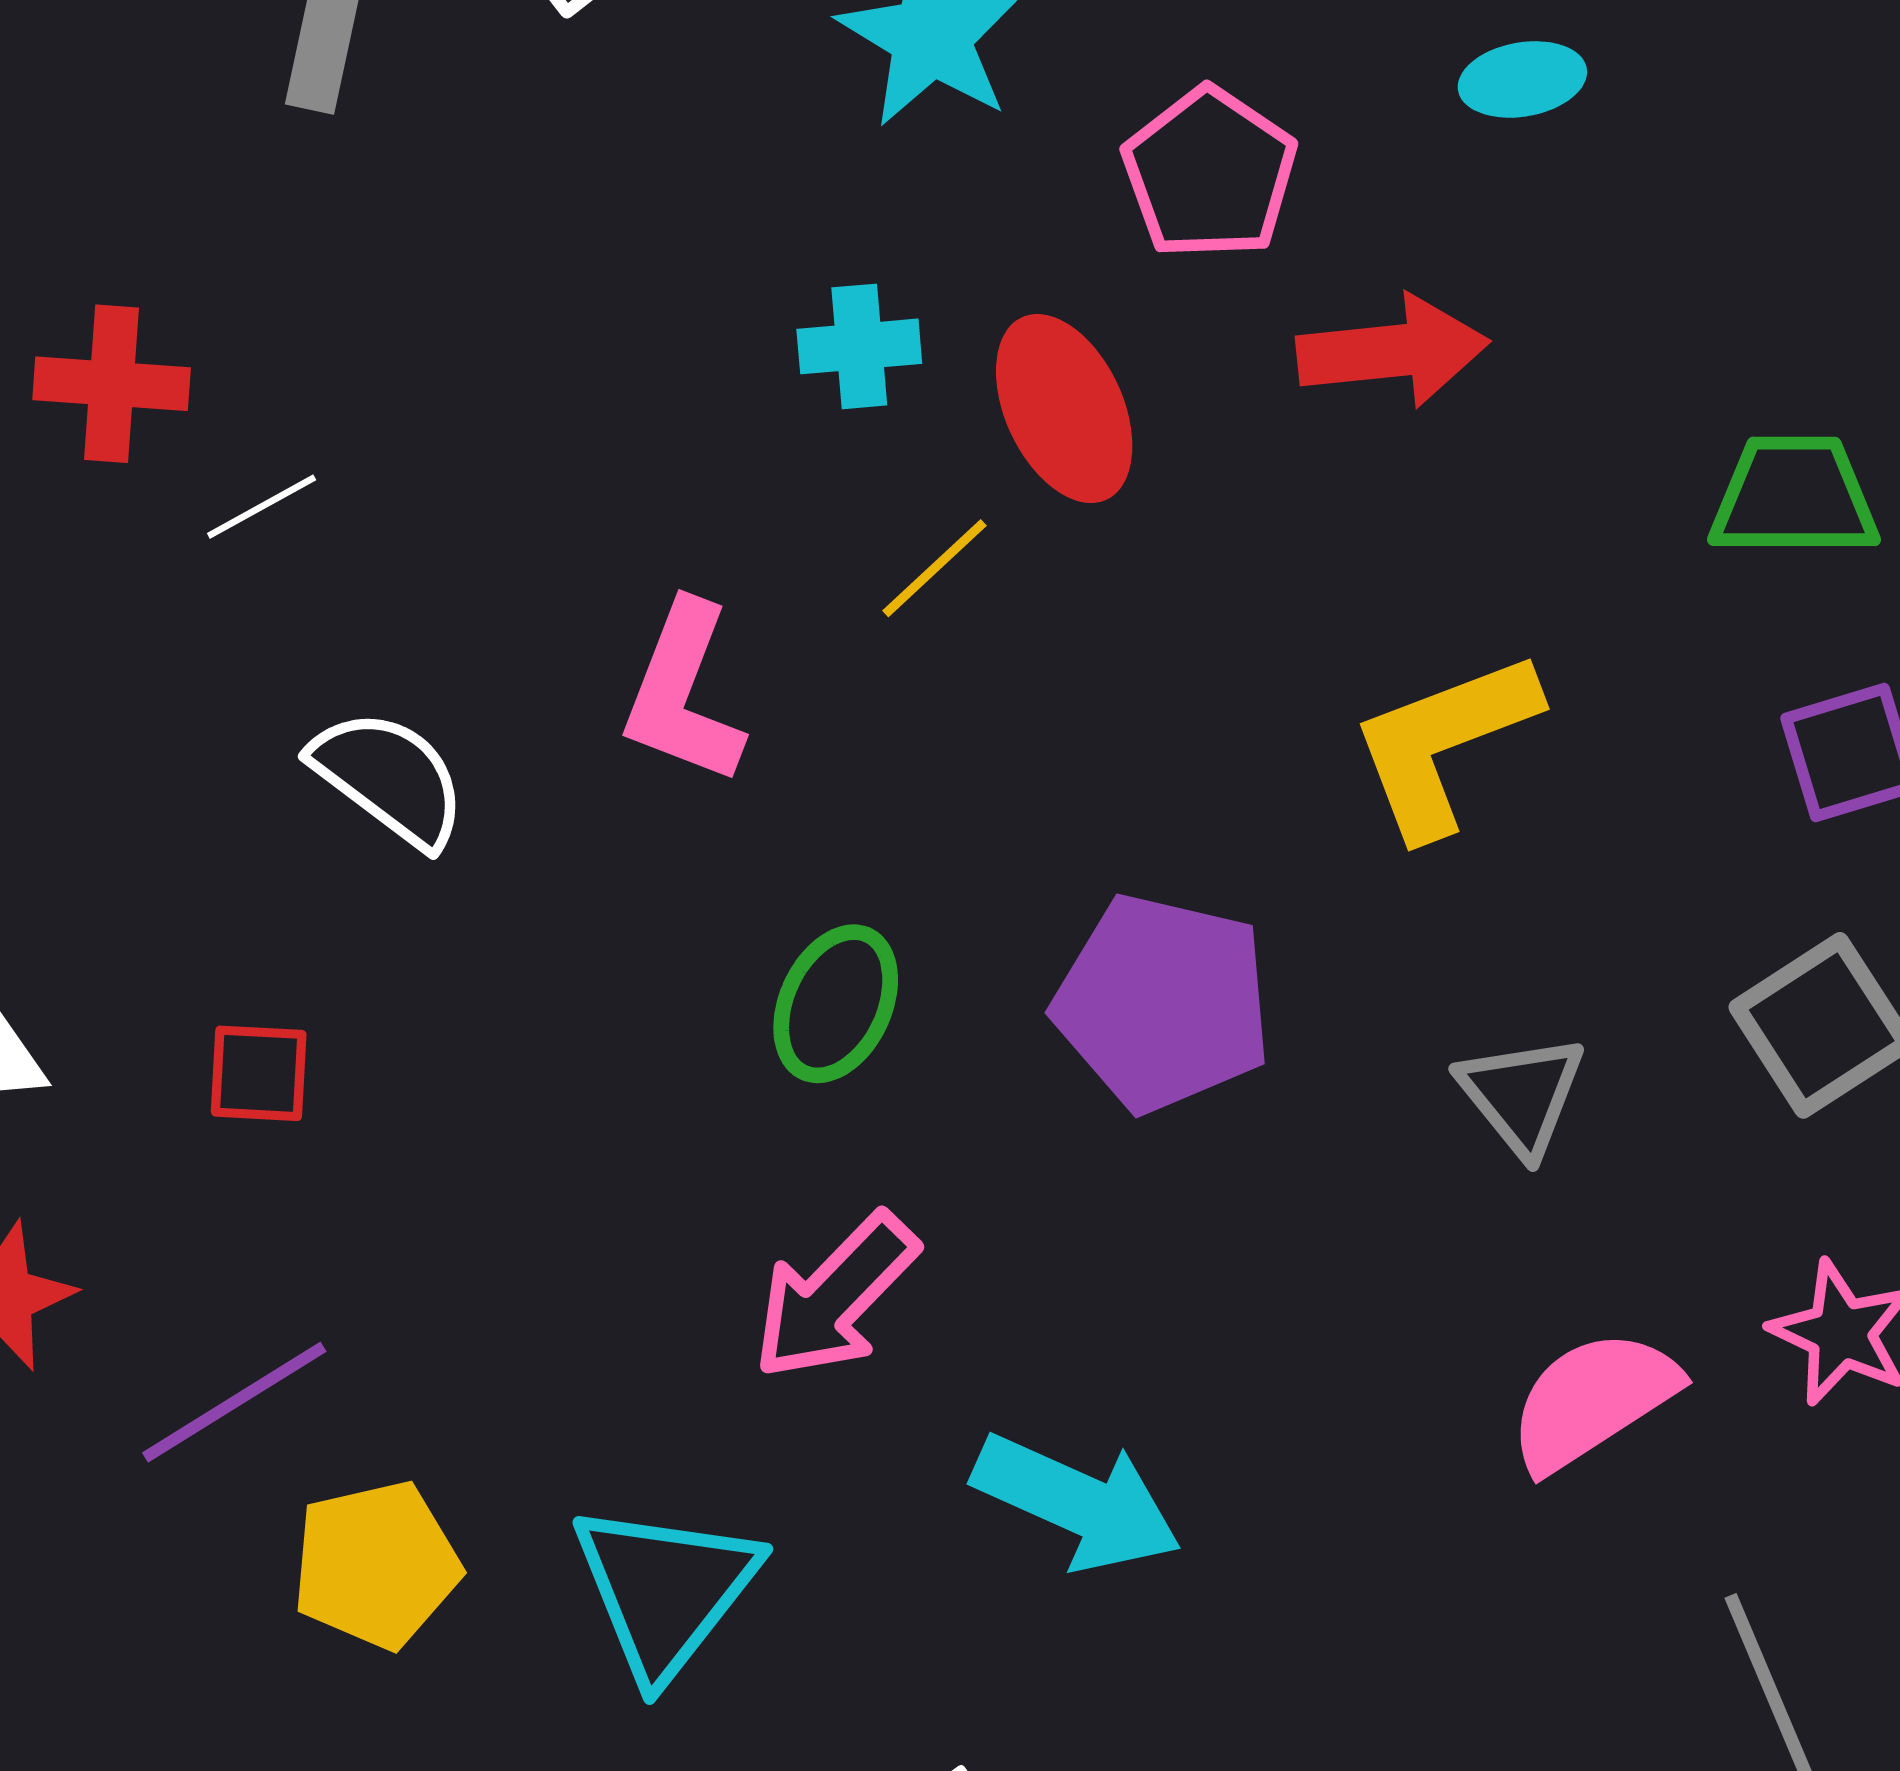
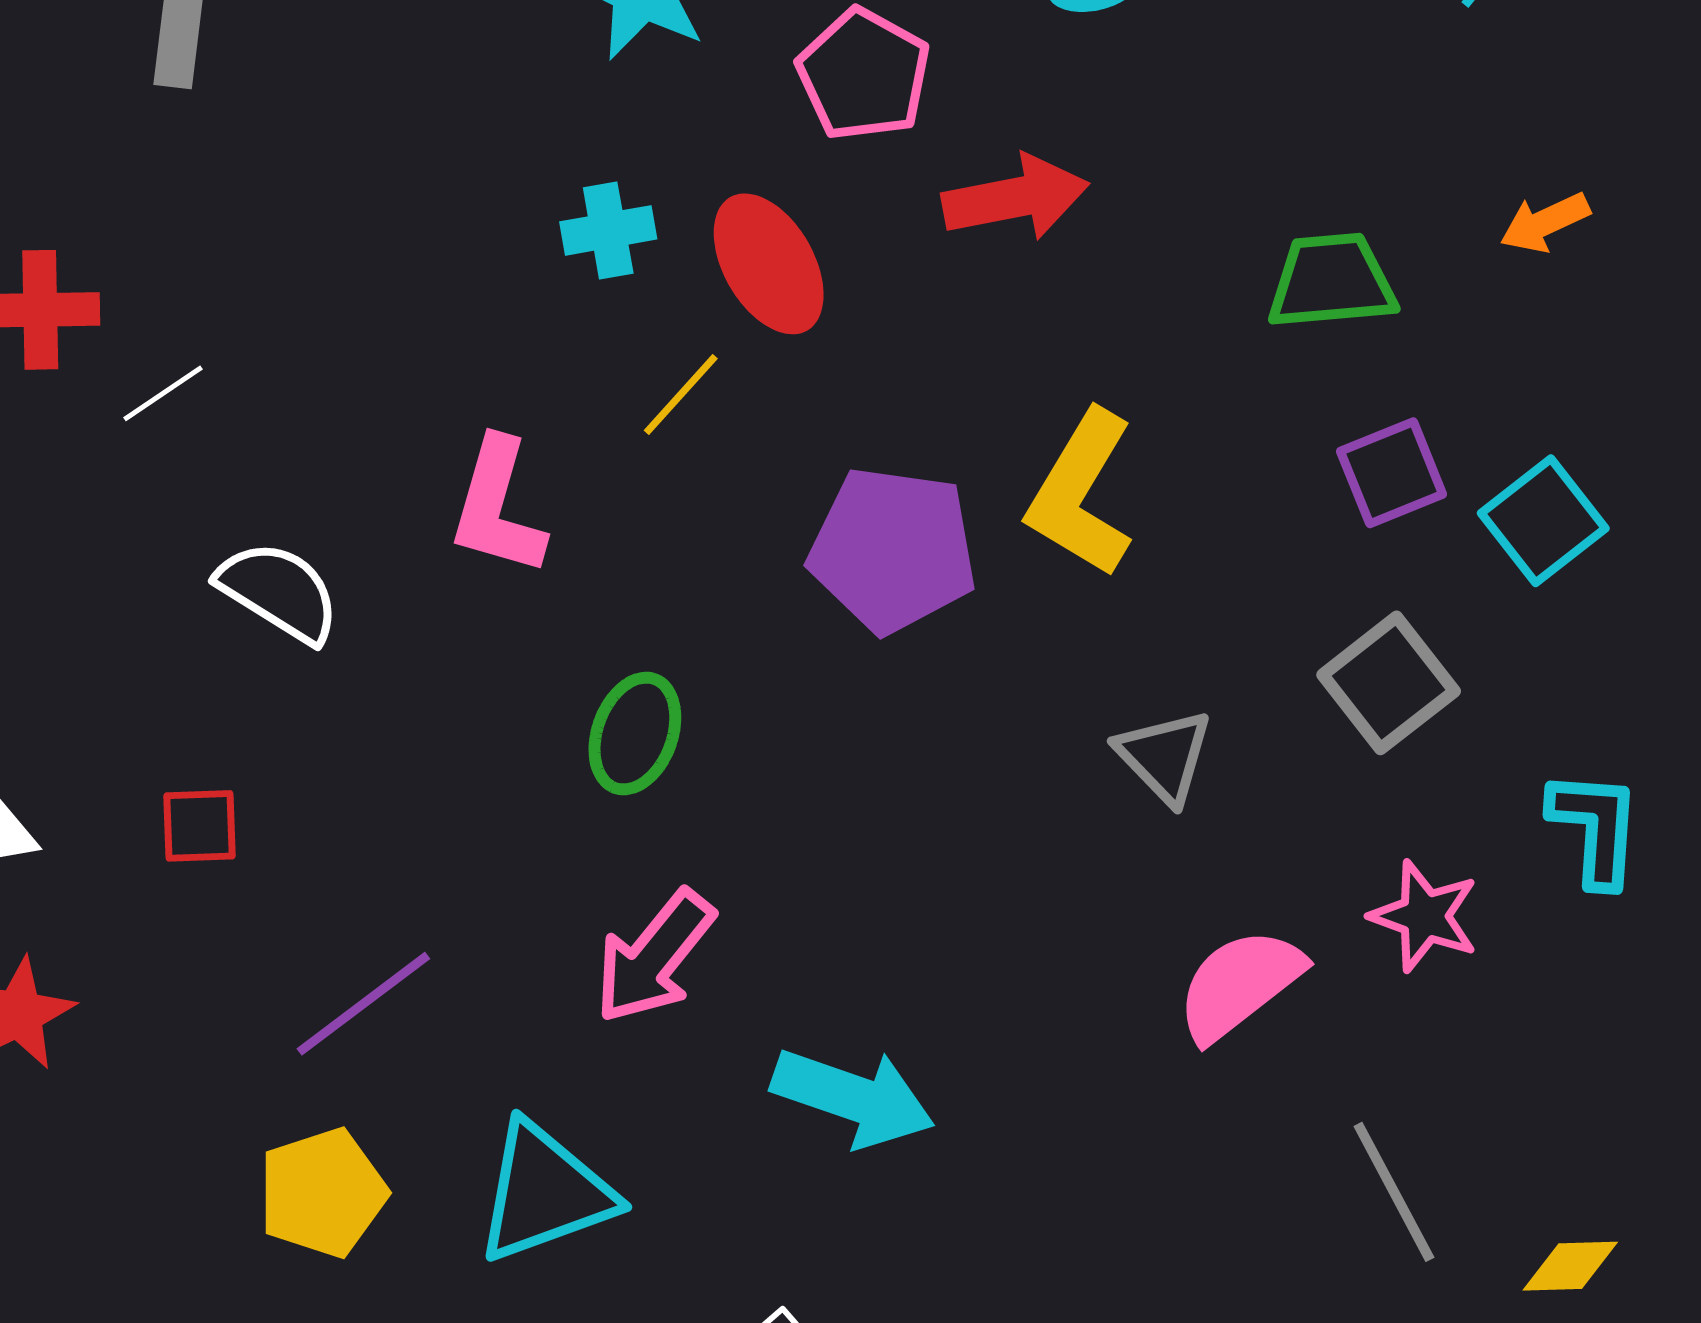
yellow L-shape: (1444, 743) -> (1081, 494), turned -33
purple pentagon: (1163, 1003) -> (893, 550), moved
purple line: (234, 1402) -> (363, 1004), moved
cyan triangle: (665, 1590) -> (545, 1192), turned 37

